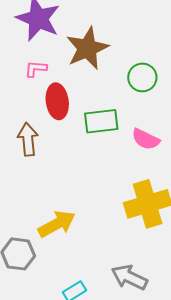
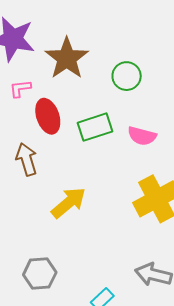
yellow arrow: (57, 224) -> (69, 203), moved

